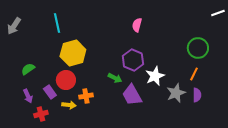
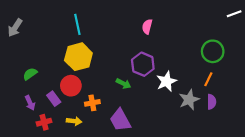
cyan line: (57, 23) -> (77, 24), moved
purple trapezoid: (132, 95) -> (120, 120), moved
yellow arrow: (69, 105) -> (74, 121), moved

